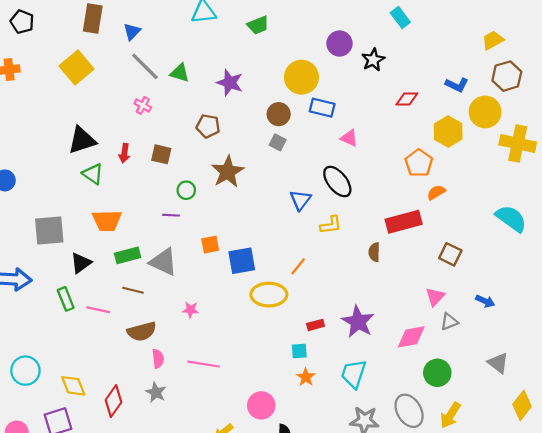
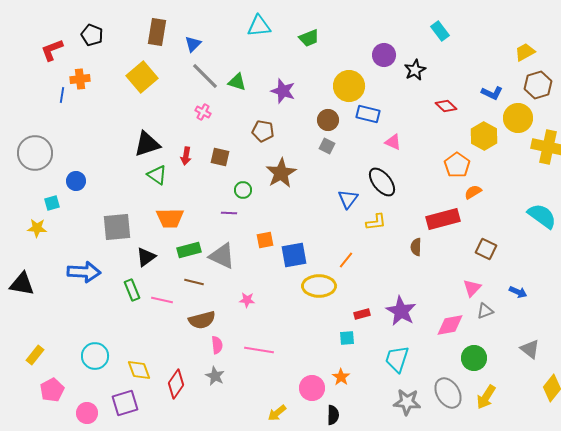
red diamond: (407, 99) -> (446, 106), turned 45
orange star: (306, 377) -> (341, 377), moved

